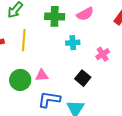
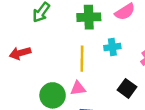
yellow line: (24, 40) -> (82, 59), moved

